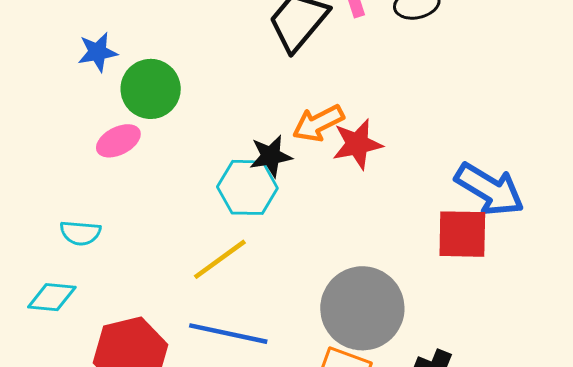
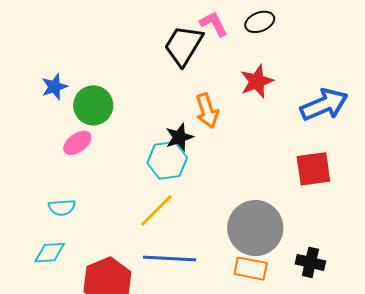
orange arrow: (318, 123) -> (207, 111), turned -72
red star: (357, 144) -> (257, 81), moved
blue arrow: (490, 189) -> (324, 105), moved, turned -45

